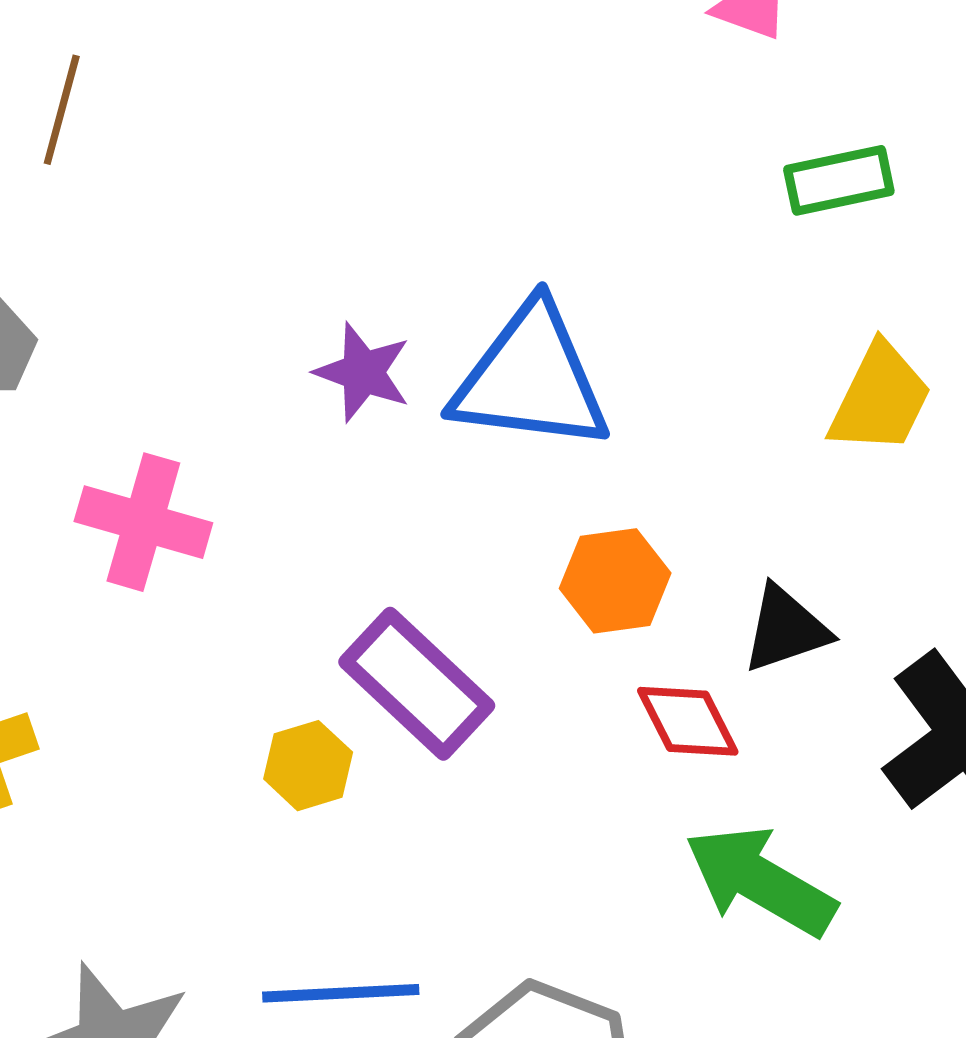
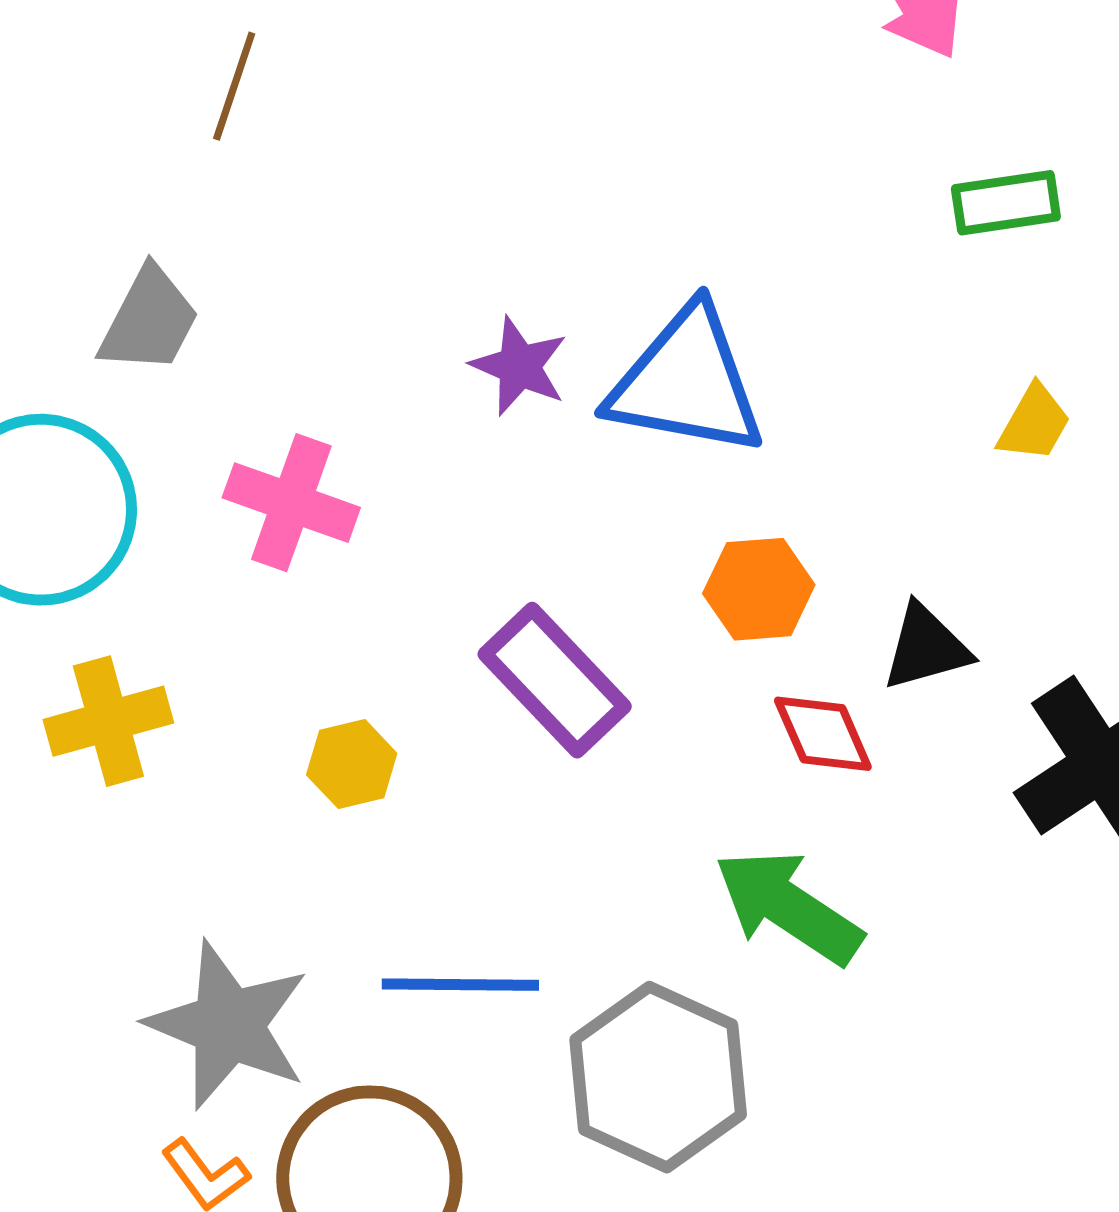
yellow trapezoid: (880, 399) -> (1034, 423), size x0.7
yellow hexagon: (308, 766) -> (352, 764), moved
green arrow: (760, 881) -> (788, 907), moved

